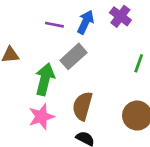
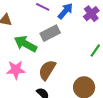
green arrow: (45, 79) -> (25, 44), turned -90

